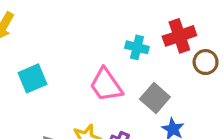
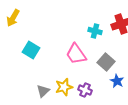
cyan square: (32, 78) -> (31, 50), turned -36

